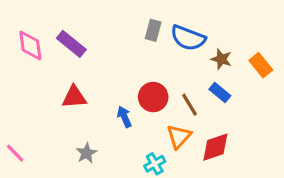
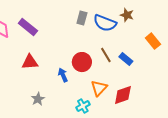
brown star: (221, 59) -> (127, 15), moved
brown line: (190, 105) -> (106, 55), moved

